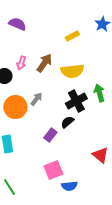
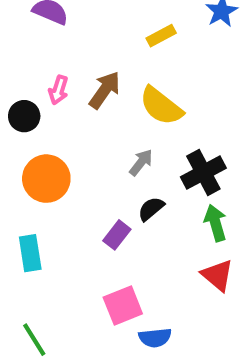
yellow semicircle: (72, 71) -> (161, 106), turned 45
green arrow: (99, 93) -> (215, 223), moved
gray arrow: (36, 99) -> (141, 162), moved
black cross: (76, 101) -> (203, 173), moved

